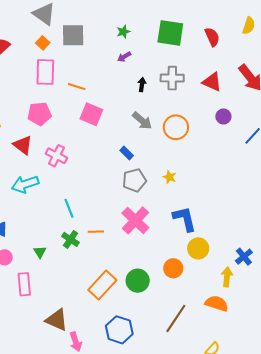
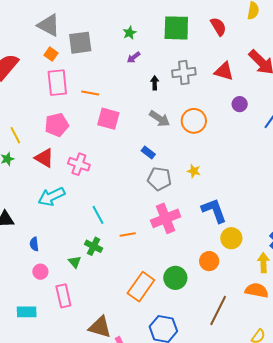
gray pentagon: (134, 180) -> (159, 179), turned 30
pink cross: (135, 220) -> (166, 218), turned 32
green cross: (70, 239) -> (94, 246), moved

